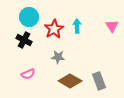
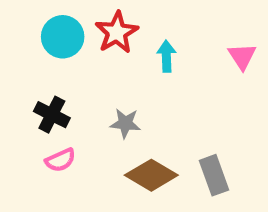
red star: (54, 29) -> (117, 32), moved
black cross: (24, 40) -> (52, 115), moved

